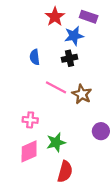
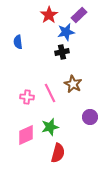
purple rectangle: (89, 17) -> (79, 15), turned -63
blue semicircle: (35, 57) -> (18, 42), moved
pink line: (56, 87) -> (50, 93), moved, turned 36
pink cross: (30, 120) -> (27, 97), moved

